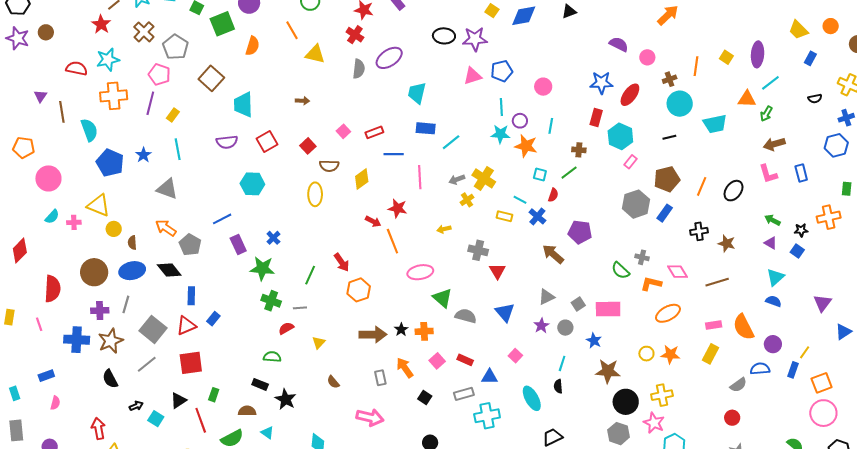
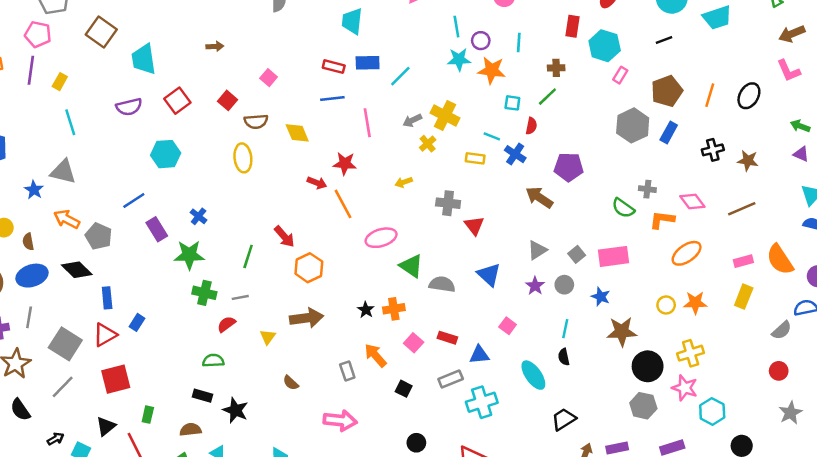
red rectangle: (374, 132) -> (334, 67), moved, turned 42
blue star: (143, 155) -> (34, 190), moved
yellow diamond: (362, 179) -> (297, 133), turned -70
brown arrow: (373, 334) -> (307, 318), moved

